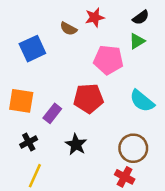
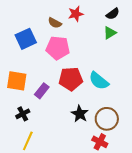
pink pentagon: (108, 60) -> (58, 48), moved
cyan semicircle: (142, 101) -> (99, 81), moved
black star: (76, 144) -> (80, 114), moved

